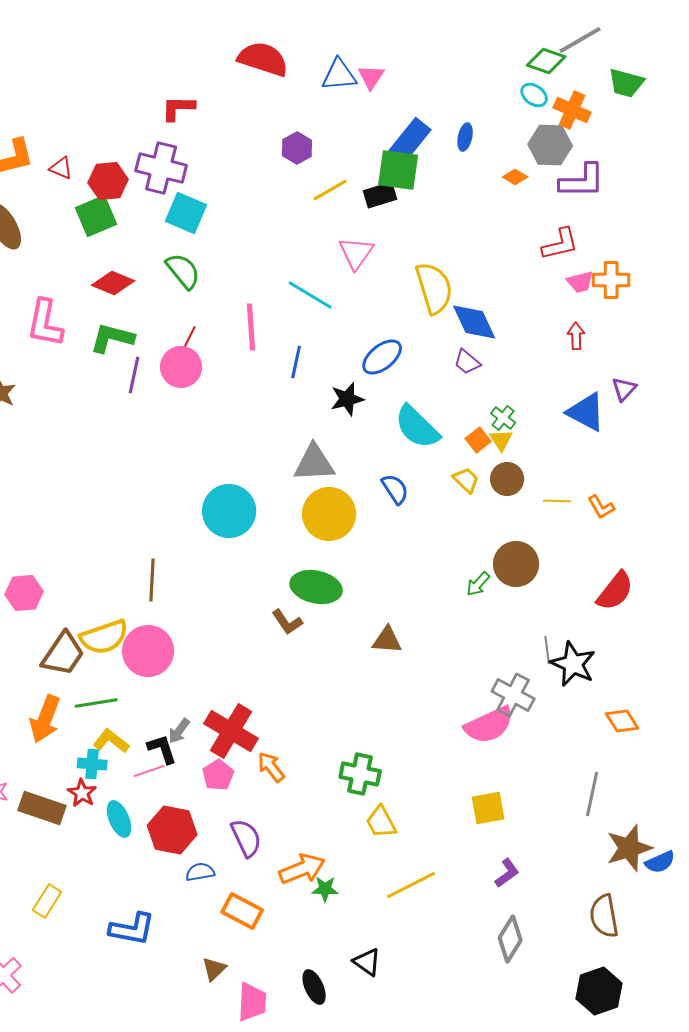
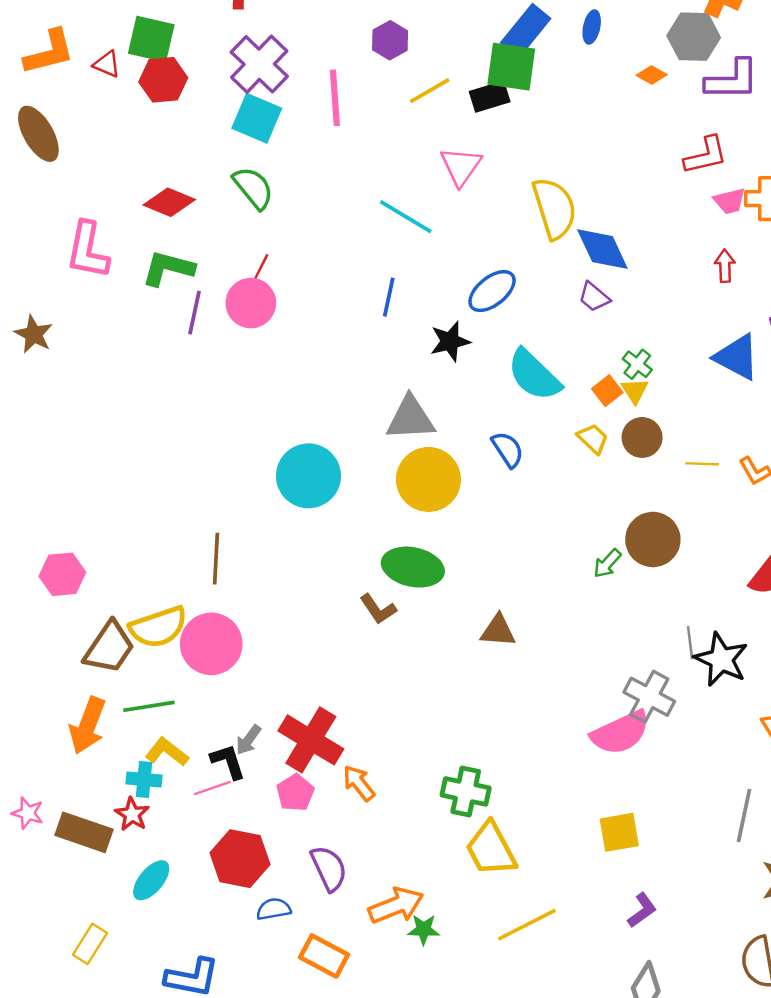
purple cross: (161, 168) -> (259, 64), moved, turned 30
green square: (96, 216) -> (151, 39), moved, turned 36
pink line: (251, 327) -> (335, 98), moved
cyan ellipse: (119, 819) -> (151, 880), moved, turned 63
yellow trapezoid: (381, 822) -> (491, 849), size x1.4

